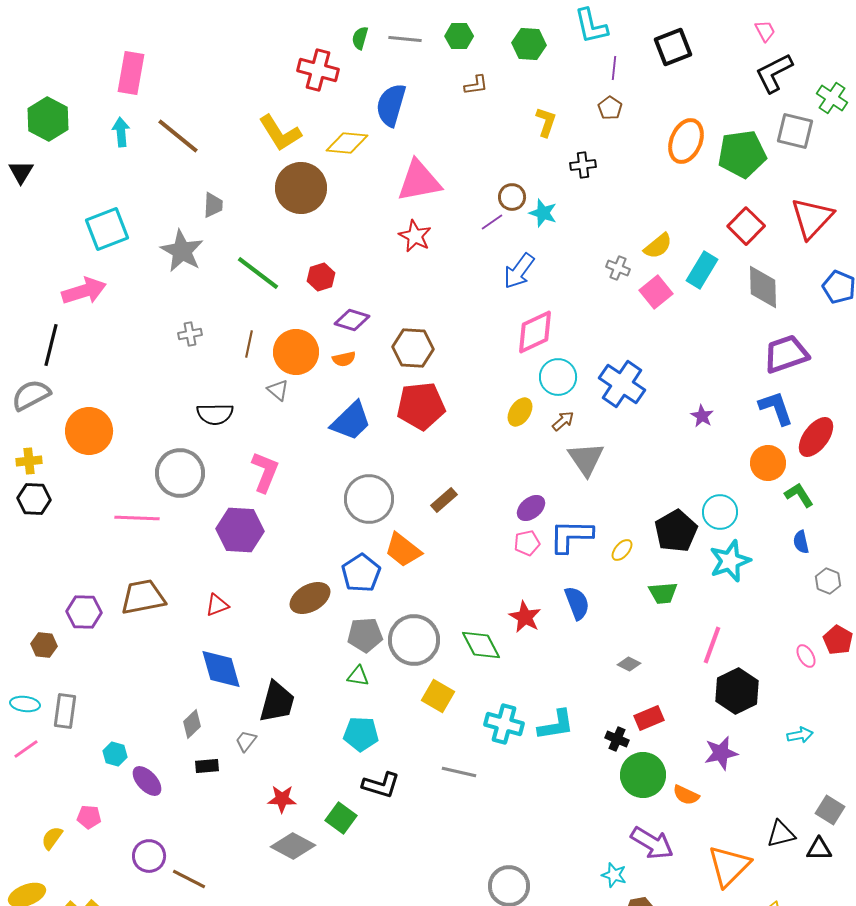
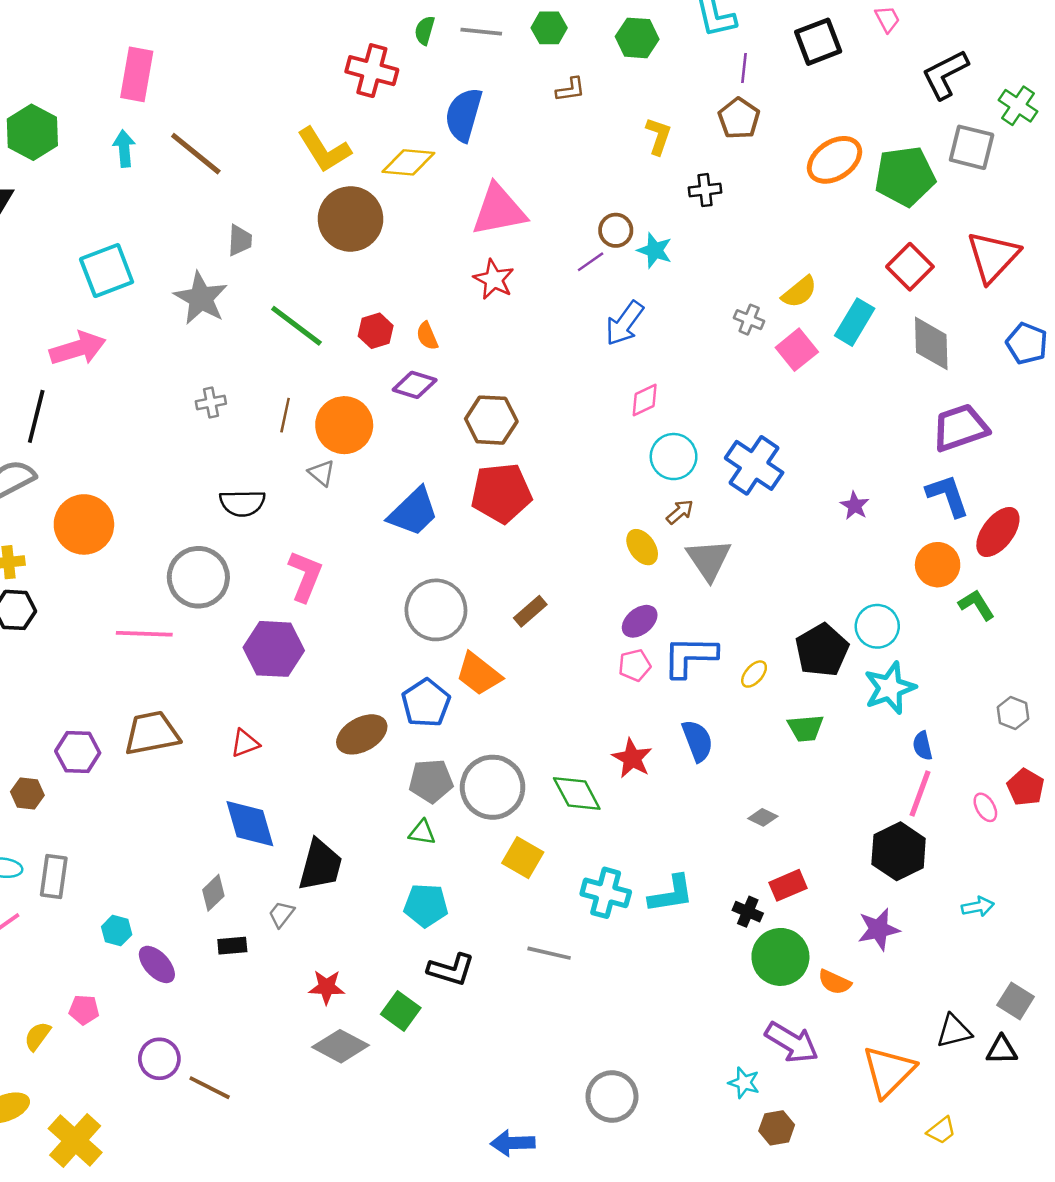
pink trapezoid: (765, 31) -> (887, 19), moved
brown pentagon: (610, 108) -> (739, 118), size x1.4
orange ellipse: (686, 141) -> (834, 160), turned 33
pink diamond: (535, 332) -> (645, 400), size x0.6
orange semicircle: (344, 359) -> (427, 336), moved, turned 80
yellow ellipse: (520, 412) -> (642, 547), moved, turned -68
blue semicircle: (801, 542) -> (922, 746), moved
pink line: (712, 645) -> (920, 793), moved

